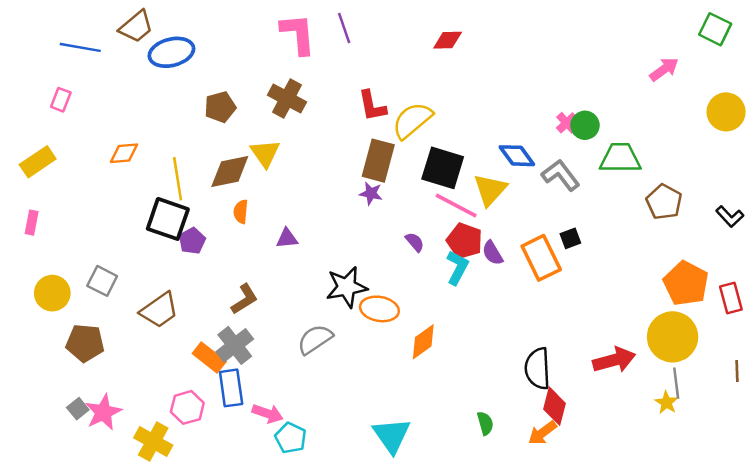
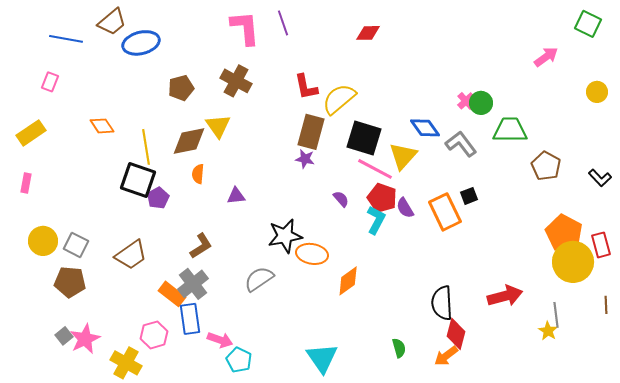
yellow circle: (726, 112) -> (597, 92), size x0.7
orange diamond: (124, 153) -> (102, 126), turned 60
gray square: (102, 281) -> (76, 245), moved
yellow circle: (673, 337) -> (573, 262), moved

